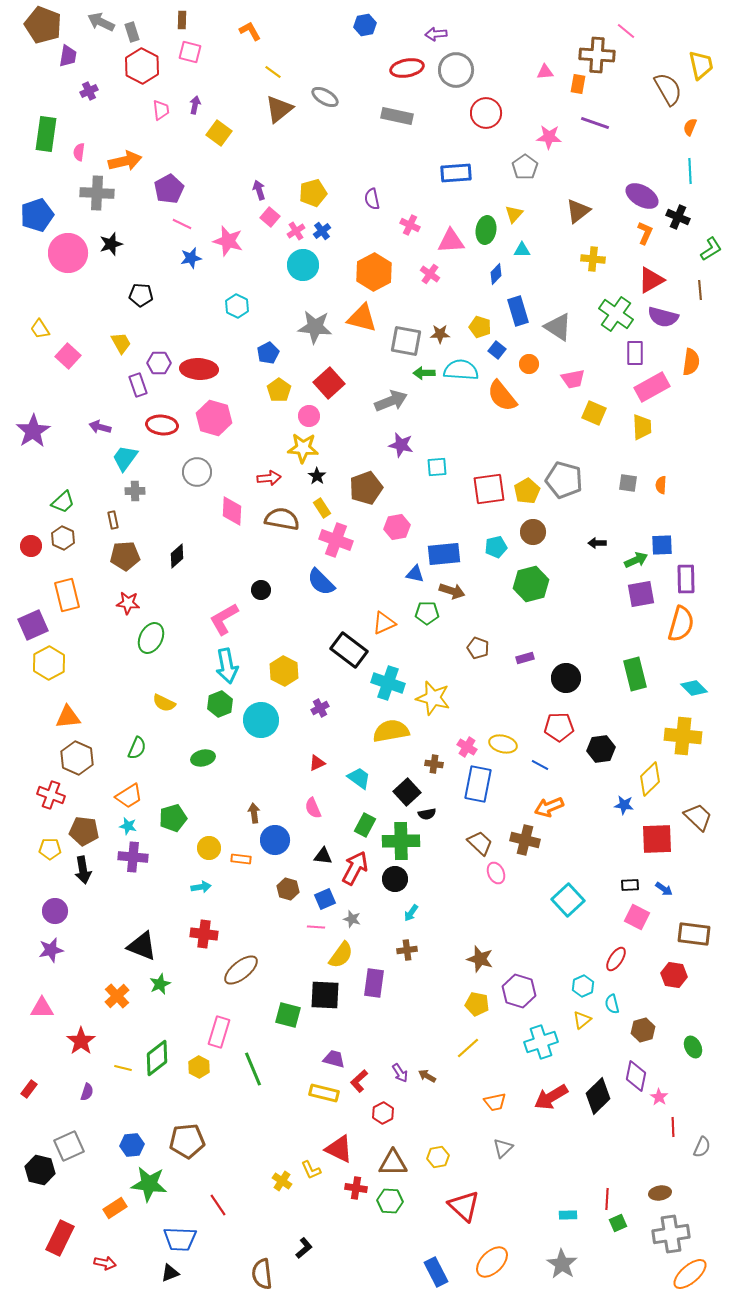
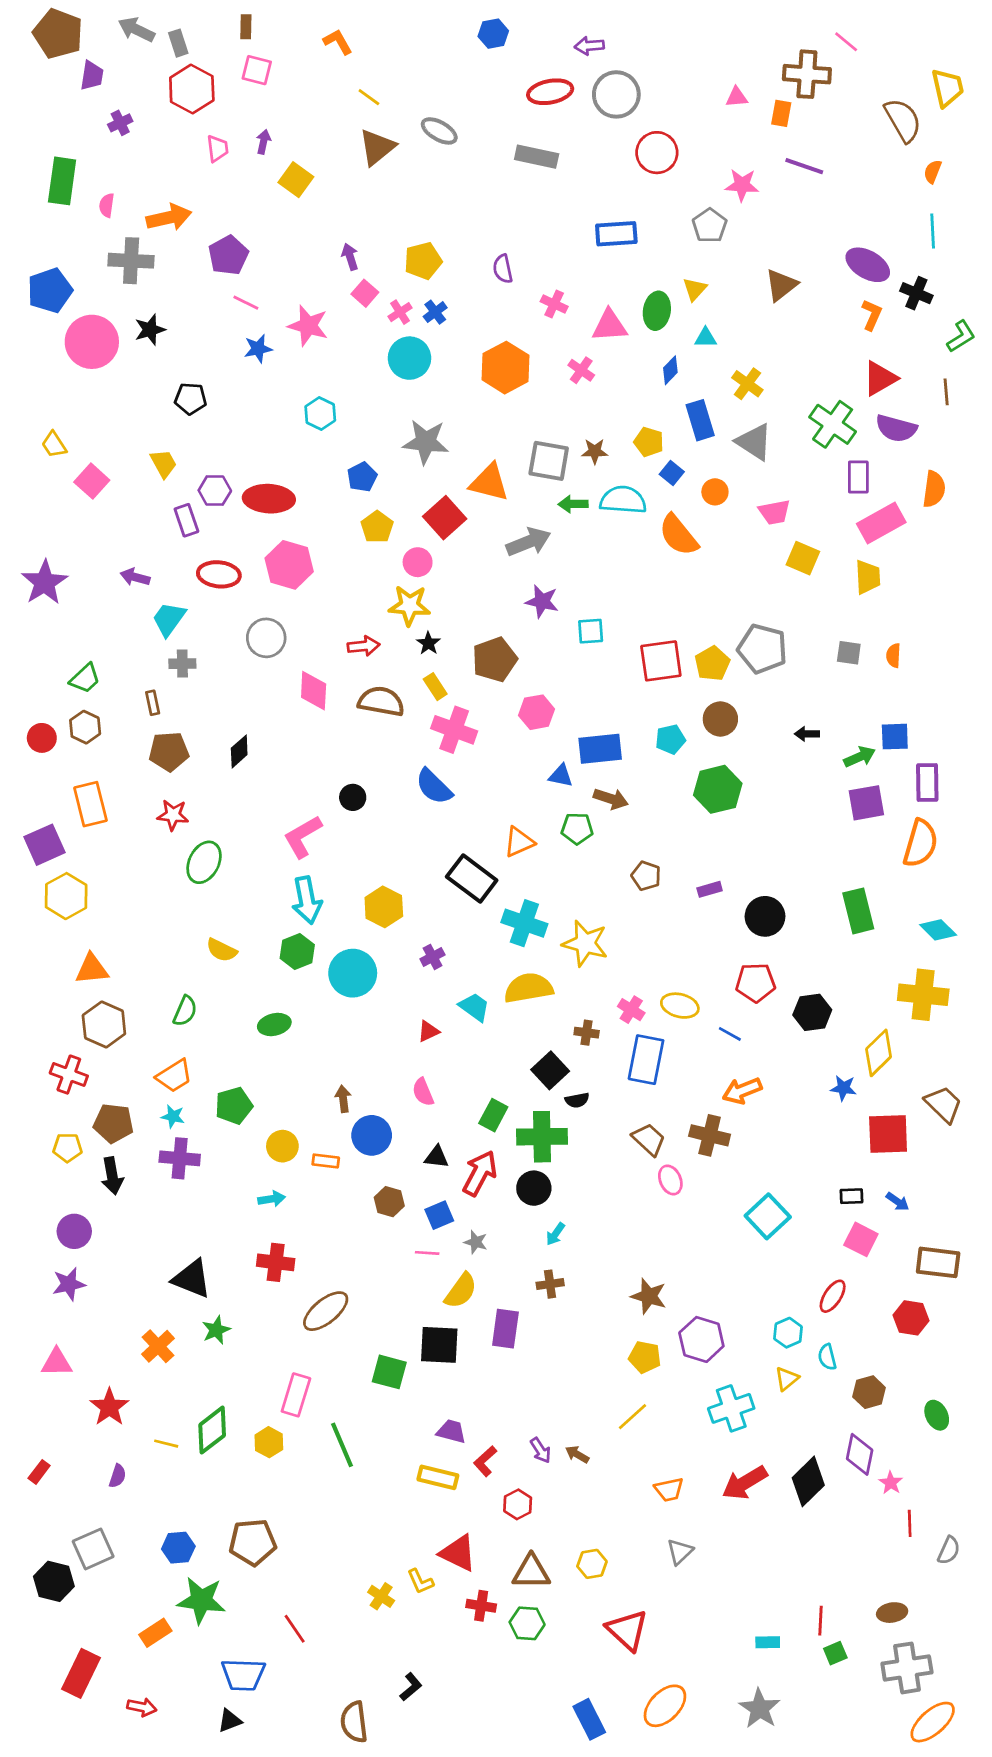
yellow cross: (593, 259) -> (747, 384), moved, turned 30
orange triangle: (362, 318) -> (489, 482), moved
cyan trapezoid: (359, 778) -> (474, 1007), moved

